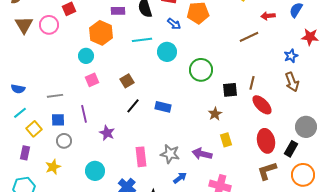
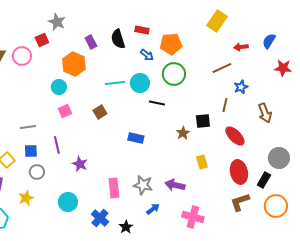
purple rectangle: (118, 11) -> (91, 42), turned 64
cyan line: (142, 40) -> (115, 83), moved
blue star: (291, 56) -> (241, 87), moved
green circle: (201, 70) -> (174, 74), moved
brown line: (252, 83) -> (225, 105), moved
black line: (133, 106) -> (157, 103), moved, turned 63
brown star: (215, 114) -> (183, 133), moved
yellow rectangle: (226, 140) -> (202, 162), moved

